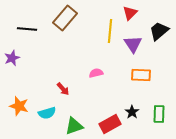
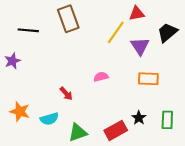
red triangle: (130, 13) -> (137, 13), turned 35
brown rectangle: (65, 18) -> (68, 19), turned -60
yellow line: (110, 31) -> (116, 32), turned 30

